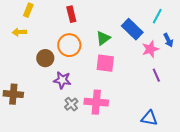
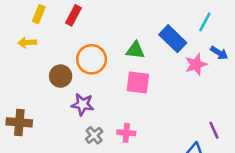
red rectangle: (71, 14) -> (73, 15), moved, turned 42
green triangle: (103, 38) -> (135, 50), turned 42
blue arrow: (168, 40) -> (219, 53), turned -32
purple line: (156, 75) -> (214, 130), moved
pink cross: (96, 102) -> (126, 133), size x0.6

